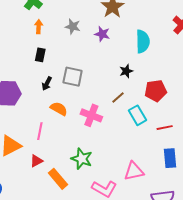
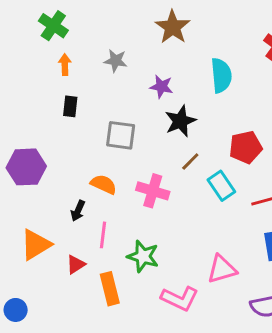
purple star: (102, 34) -> (161, 87), moved
black star: (126, 71) -> (180, 121), moved, size x1.5
black arrow: (47, 84) -> (78, 211), moved
pink line: (40, 131) -> (103, 235), moved
orange rectangle: (58, 179) -> (110, 289), turned 30

